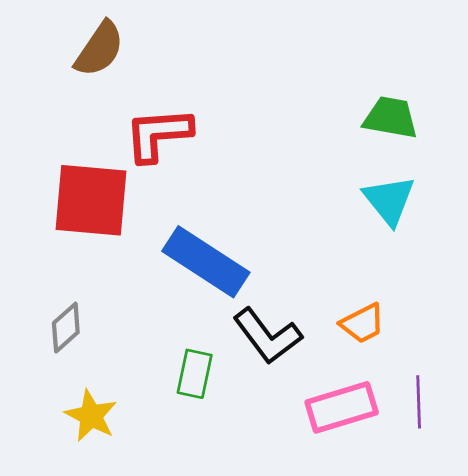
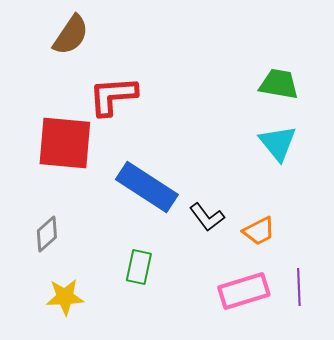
black L-shape: (267, 336) -> (207, 217), moved, size x0.7
yellow star: (91, 416) -> (65, 297), turned -30

